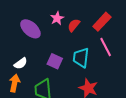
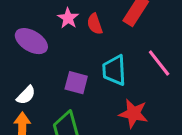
red semicircle: (74, 25) -> (95, 24), turned -48
pink line: (106, 47) -> (159, 63), moved

